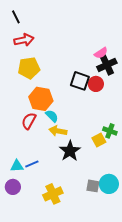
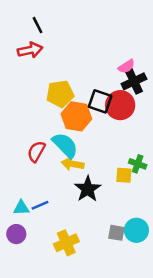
black line: (16, 17) -> (38, 25), moved
yellow pentagon: (29, 68) -> (60, 94), moved
red circle: (96, 84) -> (120, 105), size x1.5
orange hexagon: (41, 99) -> (76, 116), moved
cyan semicircle: (52, 116) -> (65, 145), size x1.6
yellow square: (99, 140) -> (124, 175), turned 32

